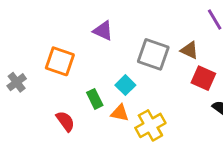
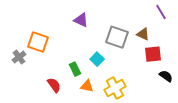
orange square: (60, 61) -> (38, 42), moved
red square: (203, 78) -> (153, 54), turned -30
orange triangle: (120, 113) -> (87, 86), moved

